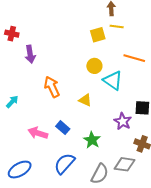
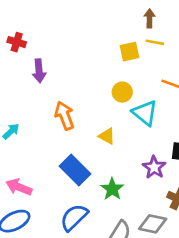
blue rectangle: (63, 128) -> (75, 170), size x1.6
pink arrow: (38, 133) -> (19, 187), moved

